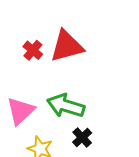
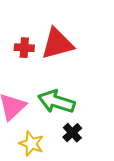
red cross: (33, 50) -> (24, 48), turned -36

